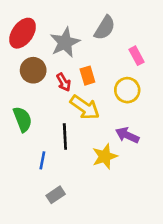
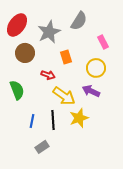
red arrow: (64, 82) -> (48, 75), moved, turned -40
yellow arrow: (85, 107) -> (64, 96), moved
purple arrow: (127, 135) -> (91, 91), moved
black line: (65, 137) -> (53, 120), moved

